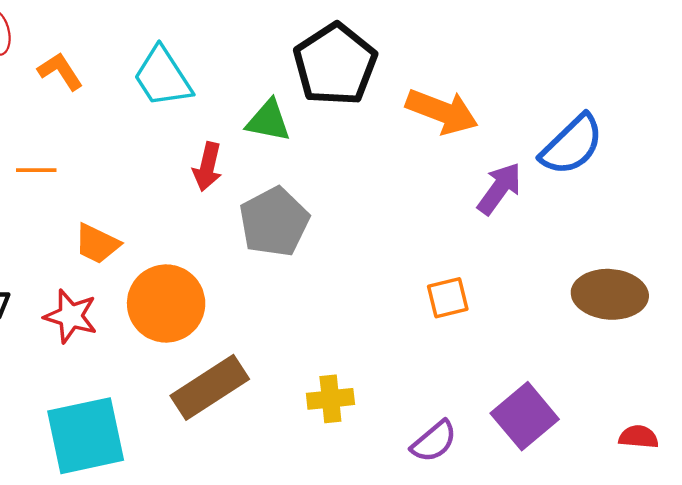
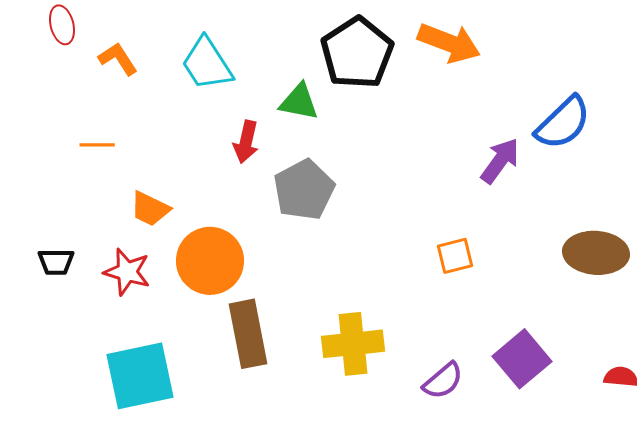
orange arrow: (442, 112) -> (449, 43), moved
brown rectangle: (210, 387) -> (248, 334), turned -68
yellow cross: (330, 399) -> (353, 344), size x1.5

